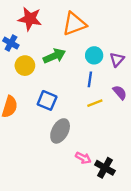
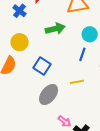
yellow circle: (25, 66) -> (20, 42), moved
yellow line: (95, 103) -> (77, 82), moved

